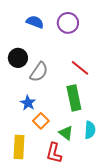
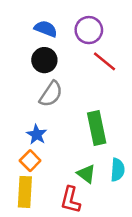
black circle: (18, 58) -> (44, 60), moved
red line: (80, 68) -> (104, 61), moved
orange square: (41, 121) -> (30, 161), moved

